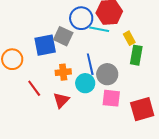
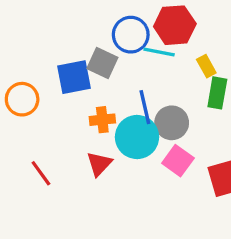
cyan circle: (85, 83) -> (137, 137), size x1.4
red line: (34, 88) -> (41, 173), moved
pink square: (111, 98) -> (178, 161), turned 30

